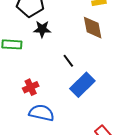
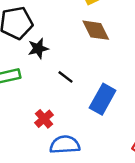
black line: (68, 61) -> (65, 77), moved

